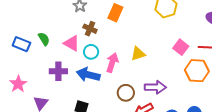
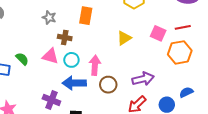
yellow triangle: (138, 54) -> (124, 38), moved
purple cross: (58, 71) -> (51, 100), moved, turned 36
brown circle: (126, 93) -> (108, 85), moved

